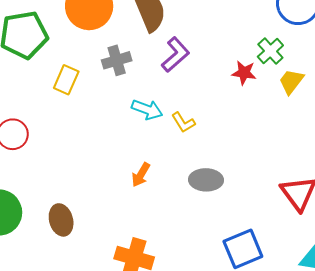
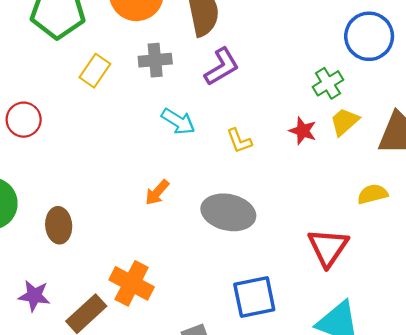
red star: (244, 73) -> (303, 131), moved
yellow L-shape: (183, 122) -> (239, 141), moved
gray ellipse: (206, 180) -> (228, 212), size x1.4

